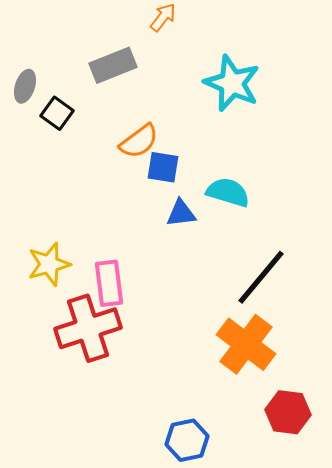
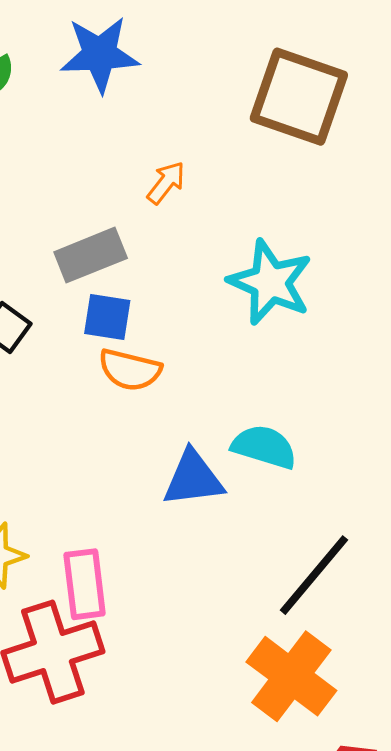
orange semicircle: (139, 141) -> (130, 370), turned 51
blue square: (163, 167) -> (107, 317), moved
blue triangle: (181, 213) -> (193, 478), size x1.4

